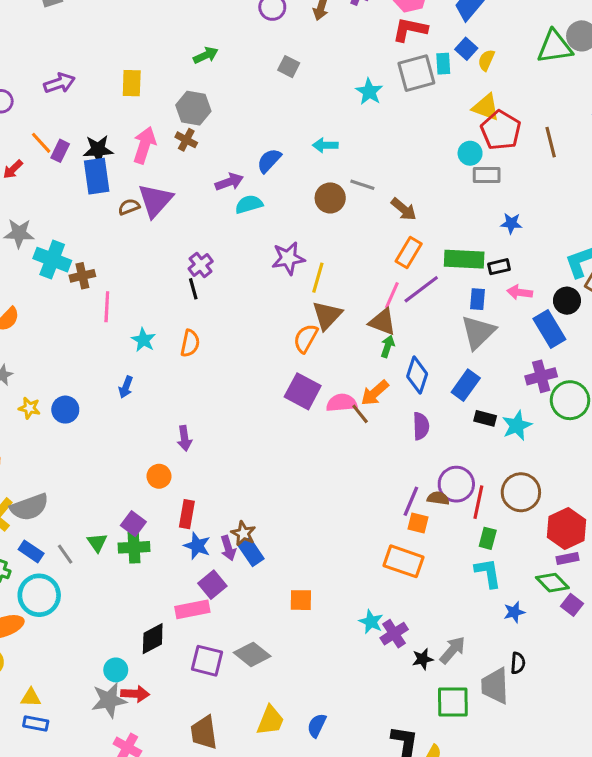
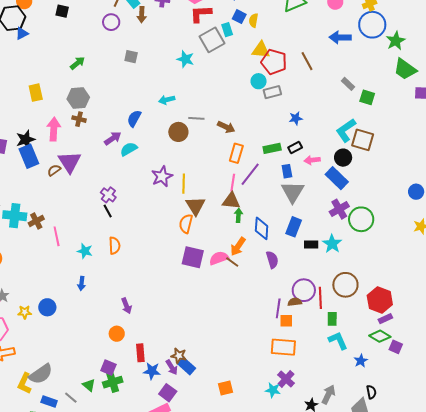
green rectangle: (464, 259) -> (272, 148), size x0.7
purple cross: (394, 634) -> (286, 379), moved

